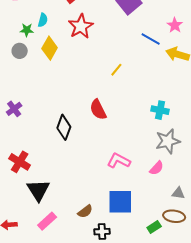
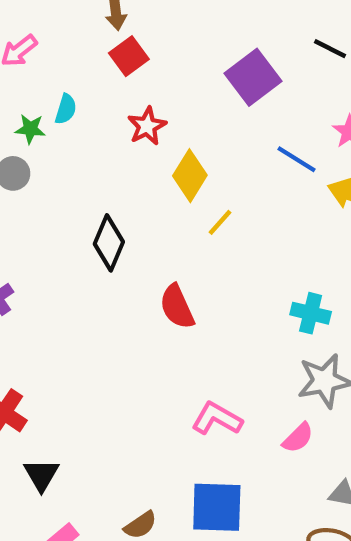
red star: (81, 26) -> (147, 126), size x0.7
yellow diamond: (50, 48) -> (190, 176), moved
black diamond: (64, 127) -> (109, 243), moved
black triangle: (38, 190) -> (41, 475), size x0.7

